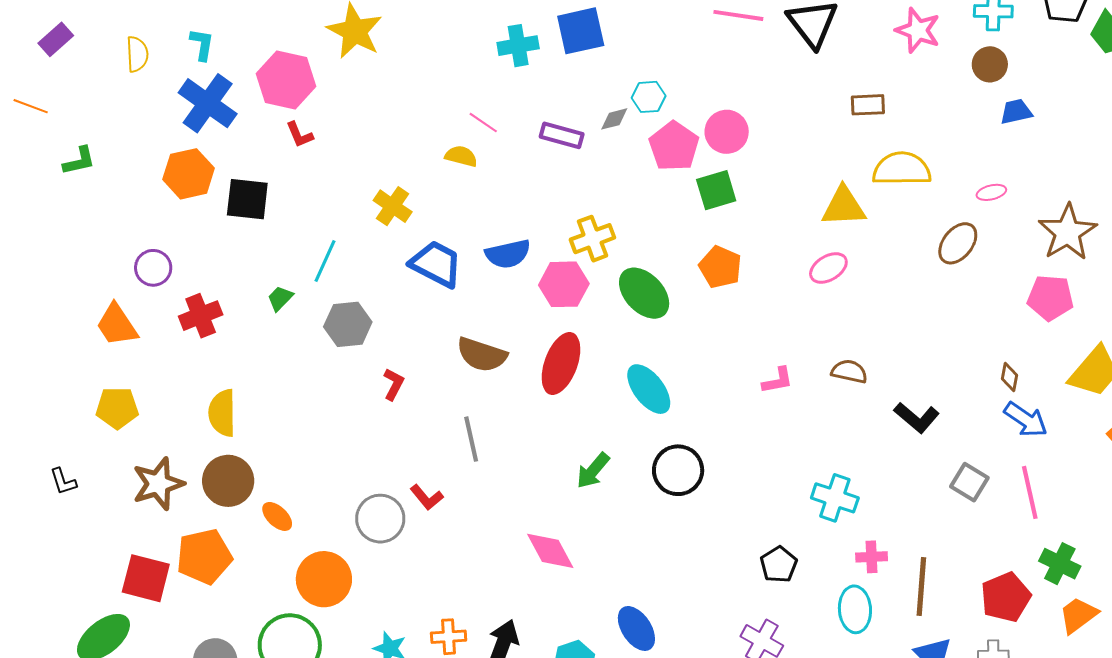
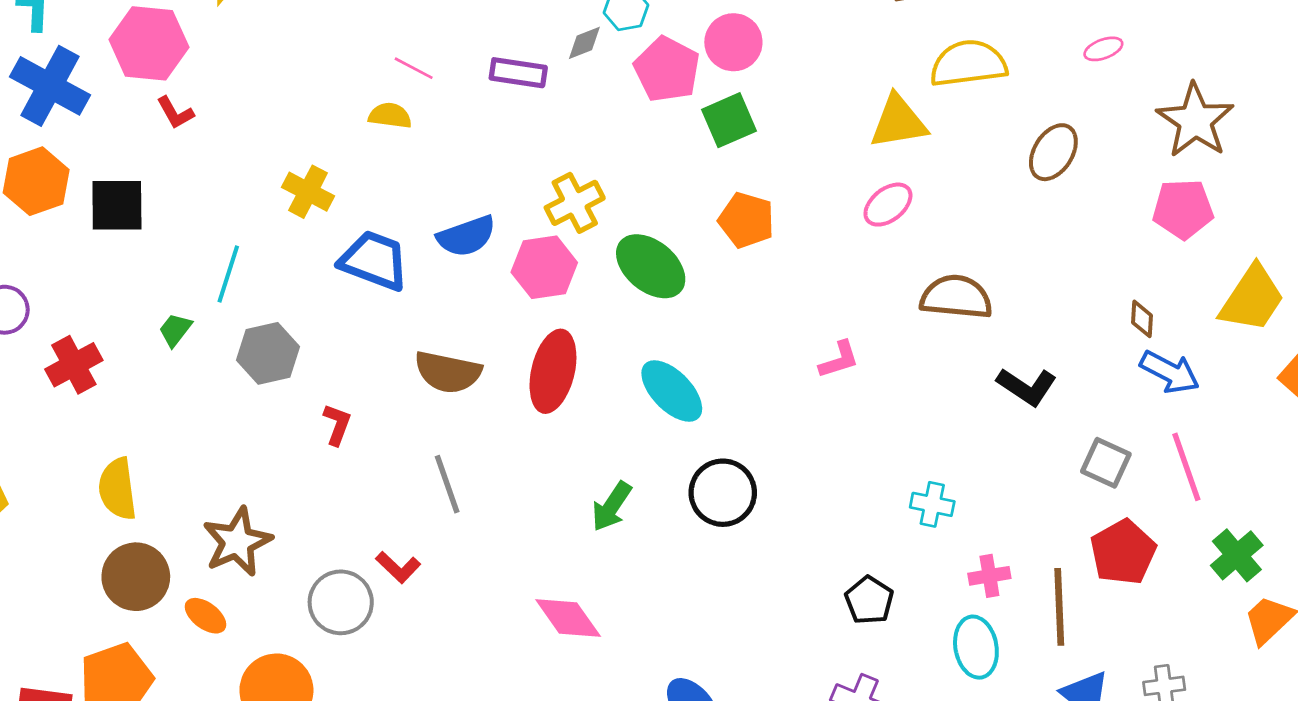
pink ellipse: (991, 192) -> (1103, 49), moved
brown semicircle: (849, 371) -> (956, 297), moved, size x1.5
brown star: (158, 484) -> (237, 542), moved
cyan cross: (835, 498) -> (932, 504), size x0.7
green cross: (1060, 564) -> (1237, 555), turned 30
red pentagon: (1006, 597) -> (1123, 552), moved

